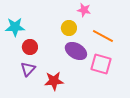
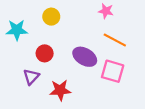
pink star: (84, 10) -> (106, 11), moved
yellow circle: (69, 28) -> (51, 17), moved
red circle: (30, 47) -> (45, 53), moved

